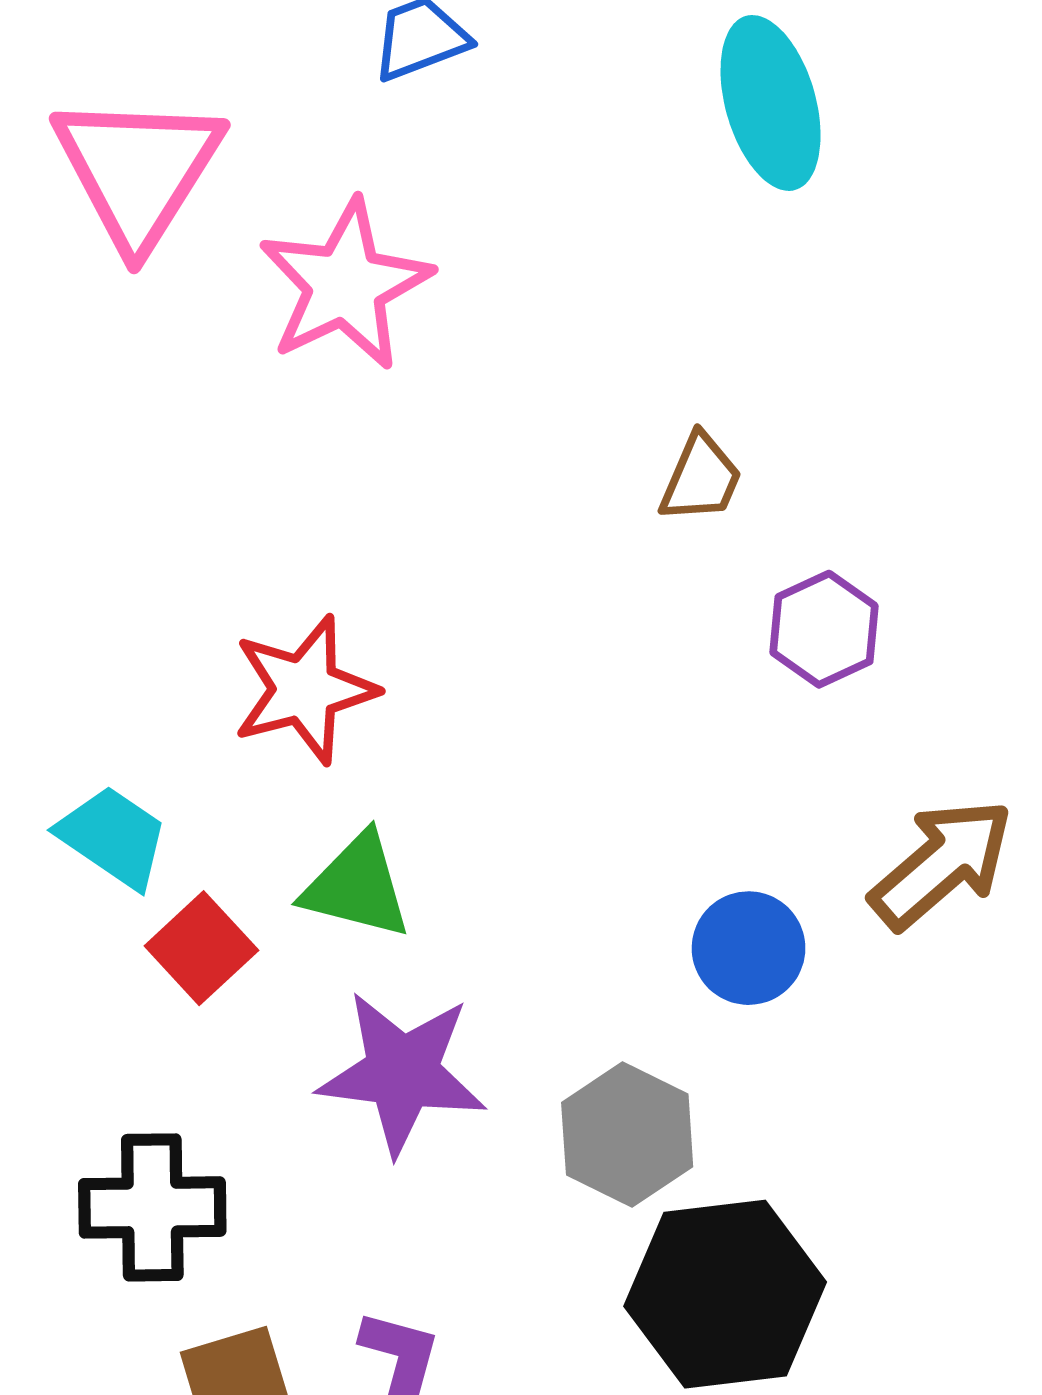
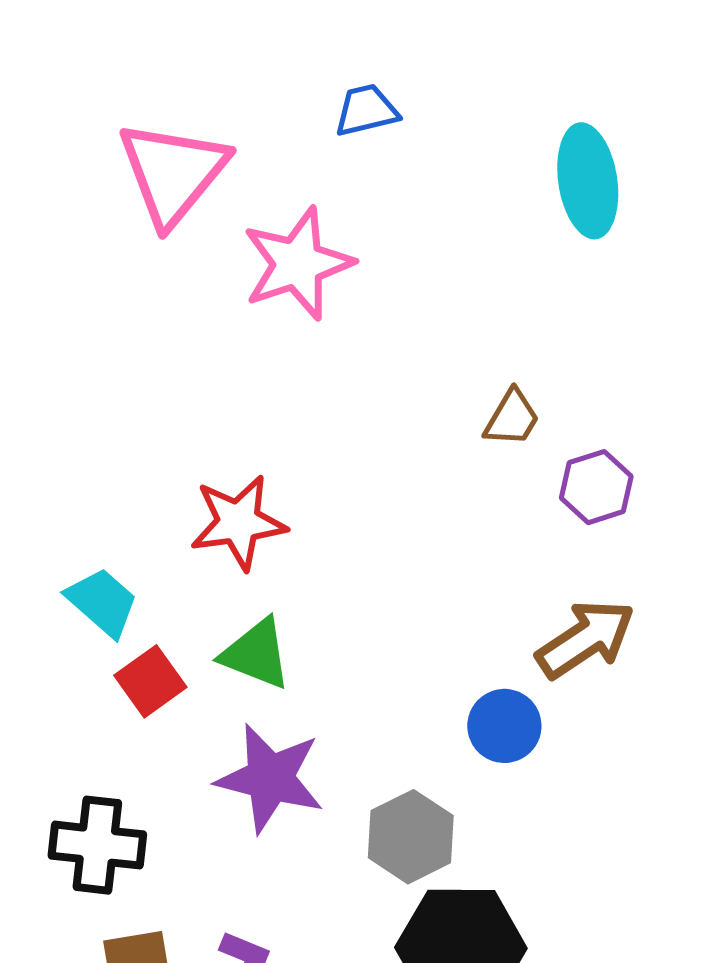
purple hexagon: (824, 629) -> (596, 487), moved
brown arrow: (942, 864) -> (586, 639), moved

